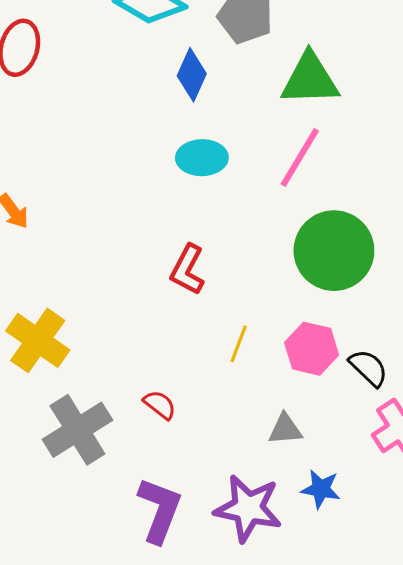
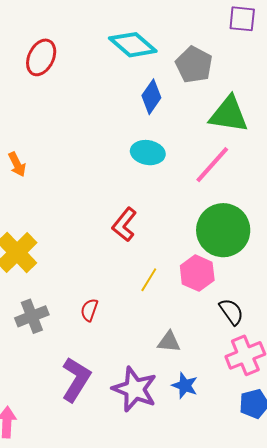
pink hexagon: (312, 349) -> (197, 273), moved
red semicircle: (160, 405) -> (89, 310), turned -120
gray cross: (77, 430) -> (32, 316), size x0.7

